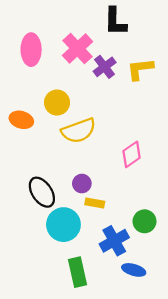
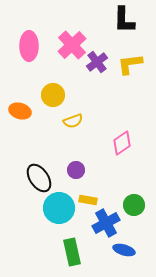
black L-shape: (115, 22) -> (124, 20), moved
yellow semicircle: (79, 131) -> (73, 121), size x0.6
yellow rectangle: (95, 203) -> (88, 200), moved

